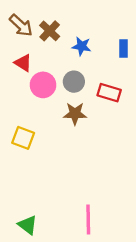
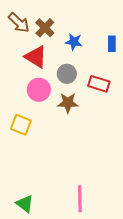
red triangle: (23, 63) -> (36, 57), moved, size x1.4
pink circle: (43, 85) -> (39, 90), moved

